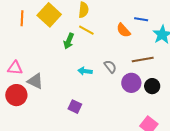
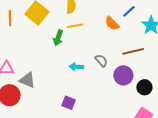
blue line: (141, 19) -> (129, 11), turned -48
yellow line: (86, 30) -> (75, 26), turned -35
black circle: (152, 86) -> (144, 87), moved

